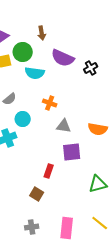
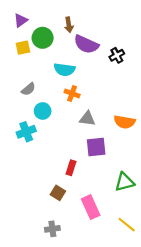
brown arrow: (42, 33) -> (69, 25), moved
cyan semicircle: (35, 73) -> (64, 69), moved
pink rectangle: (67, 228) -> (91, 207), moved, turned -30

